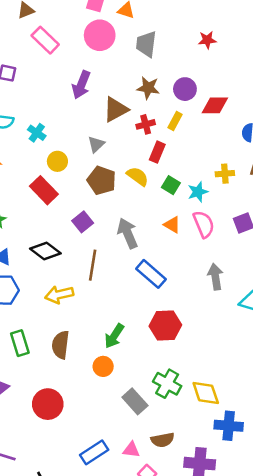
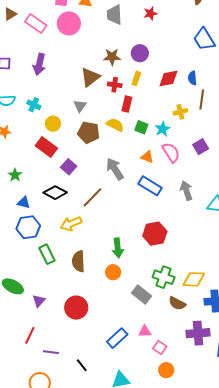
pink rectangle: (45, 40) -> (36, 23), moved
gray trapezoid: (146, 44) -> (114, 15), moved
purple arrow: (81, 85) -> (39, 64), moved
red diamond: (215, 105) -> (168, 78), moved
red cross: (146, 124) -> (115, 85), turned 32
purple square: (83, 222) -> (69, 167), moved
brown line: (93, 265) -> (93, 197), turned 45
blue rectangle: (151, 274) -> (150, 186), moved
green arrow: (114, 336) -> (118, 248), turned -30
green rectangle: (20, 343) -> (47, 254), moved
yellow diamond: (206, 393) -> (194, 279), turned -60
brown semicircle: (163, 440) -> (177, 303), moved, turned 48

